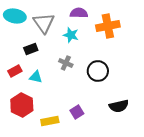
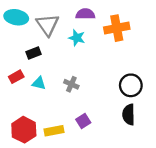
gray cross: (66, 63) -> (71, 84), moved
black circle: (98, 71) -> (131, 85), moved
red hexagon: (22, 105) -> (24, 130), moved
black semicircle: (119, 106) -> (129, 115), turned 102

